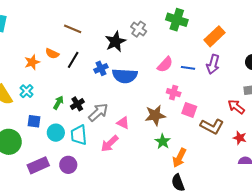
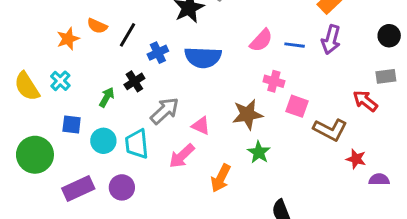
blue cross: (101, 68) -> (158, 53), moved
black cross: (77, 104) -> (134, 81), moved
red star: (240, 138) -> (356, 159), moved
orange arrow: (179, 158) -> (221, 178), moved

